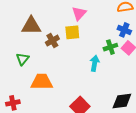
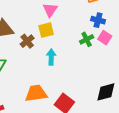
cyan arrow: (95, 63) -> (51, 57), moved
orange trapezoid: (42, 82) -> (36, 93), moved

